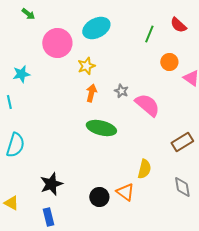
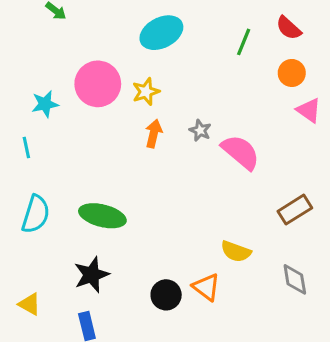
pink circle: (57, 43) -> (98, 84), moved
orange circle: (169, 62) -> (292, 73), moved
green ellipse: (101, 128) -> (102, 216), moved
yellow semicircle: (144, 169) -> (236, 251), turned 96

